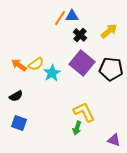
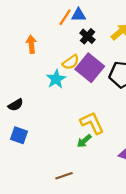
yellow semicircle: (36, 64) -> (71, 62), moved
orange arrow: (19, 65) -> (31, 44), moved, turned 49
green arrow: (77, 128) -> (84, 141), turned 32

